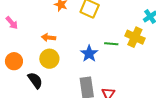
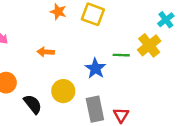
yellow cross: (135, 37) -> (149, 45), turned 30
yellow circle: (49, 59) -> (63, 91), moved

